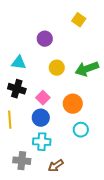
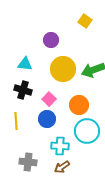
yellow circle: (57, 68) -> (63, 69), size x1.6
cyan circle: (81, 130) -> (87, 131), size x1.6
cyan cross: (42, 142) -> (60, 146), moved

